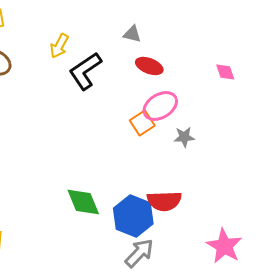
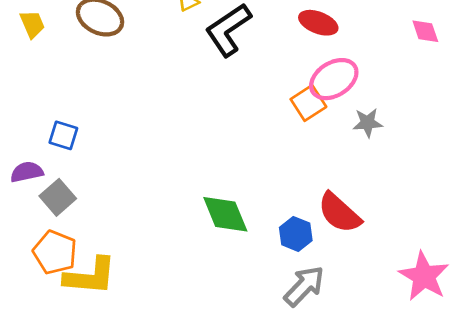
red semicircle: (164, 201) -> (339, 213), turned 44
blue hexagon: (133, 216) -> (296, 234), size x0.6

